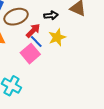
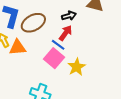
red arrow: (33, 31) -> (66, 33), moved
yellow star: (57, 37) -> (77, 67), moved

